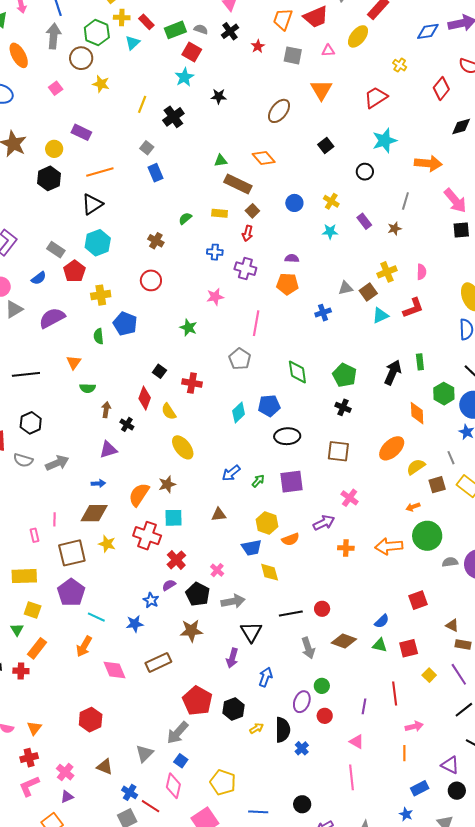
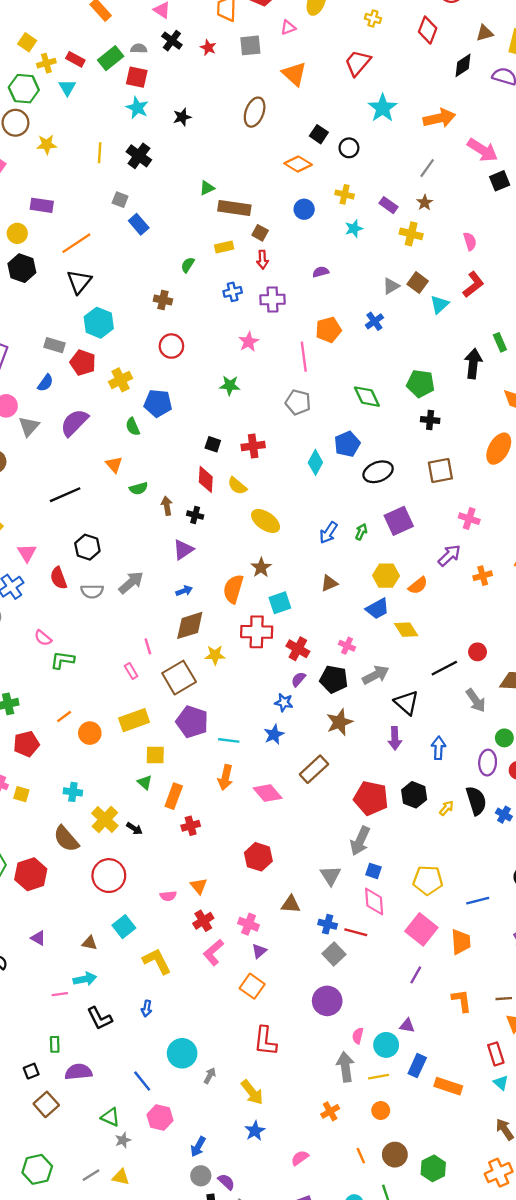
orange diamond: (264, 158) -> (298, 164), moved
black circle: (365, 172) -> (349, 148), moved
gray line: (405, 201) -> (427, 168), turned 36
yellow cross: (387, 272) -> (411, 234), moved, turned -36
orange pentagon: (287, 284) -> (328, 330), moved
red cross: (21, 671) -> (191, 826), moved

